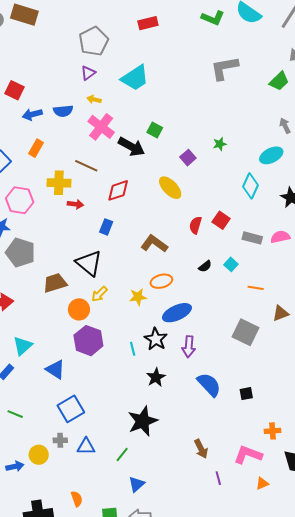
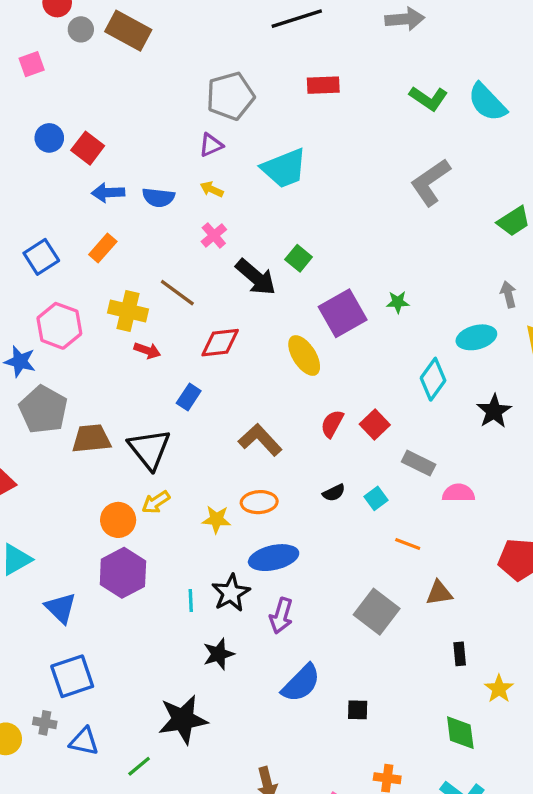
gray L-shape: (224, 68) -> (430, 182), turned -36
pink cross: (101, 127) -> (214, 235), size x0.6
purple square: (188, 158) -> (343, 313), size x1.8
pink semicircle: (280, 237) -> (458, 493), moved
brown trapezoid: (55, 283) -> (91, 439), moved
blue semicircle: (209, 385) -> (301, 683), turned 76

